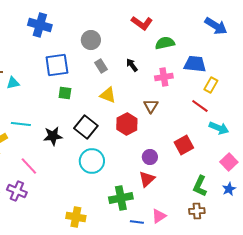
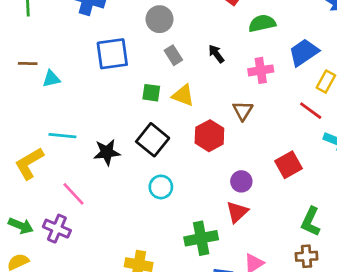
blue trapezoid: (195, 64) -> (304, 52), turned -40
green square: (65, 93) -> (151, 93), moved
cyan circle: (92, 161) -> (161, 187), size x0.7

